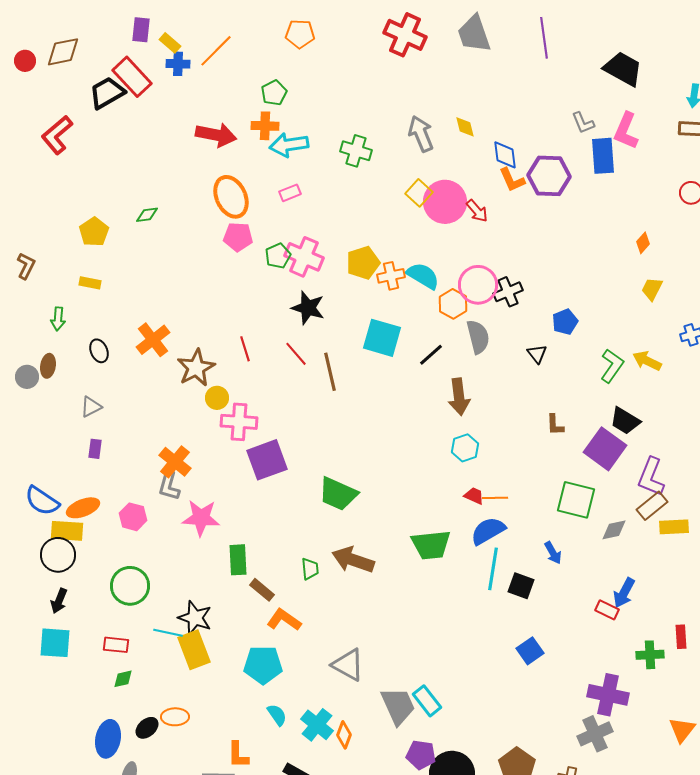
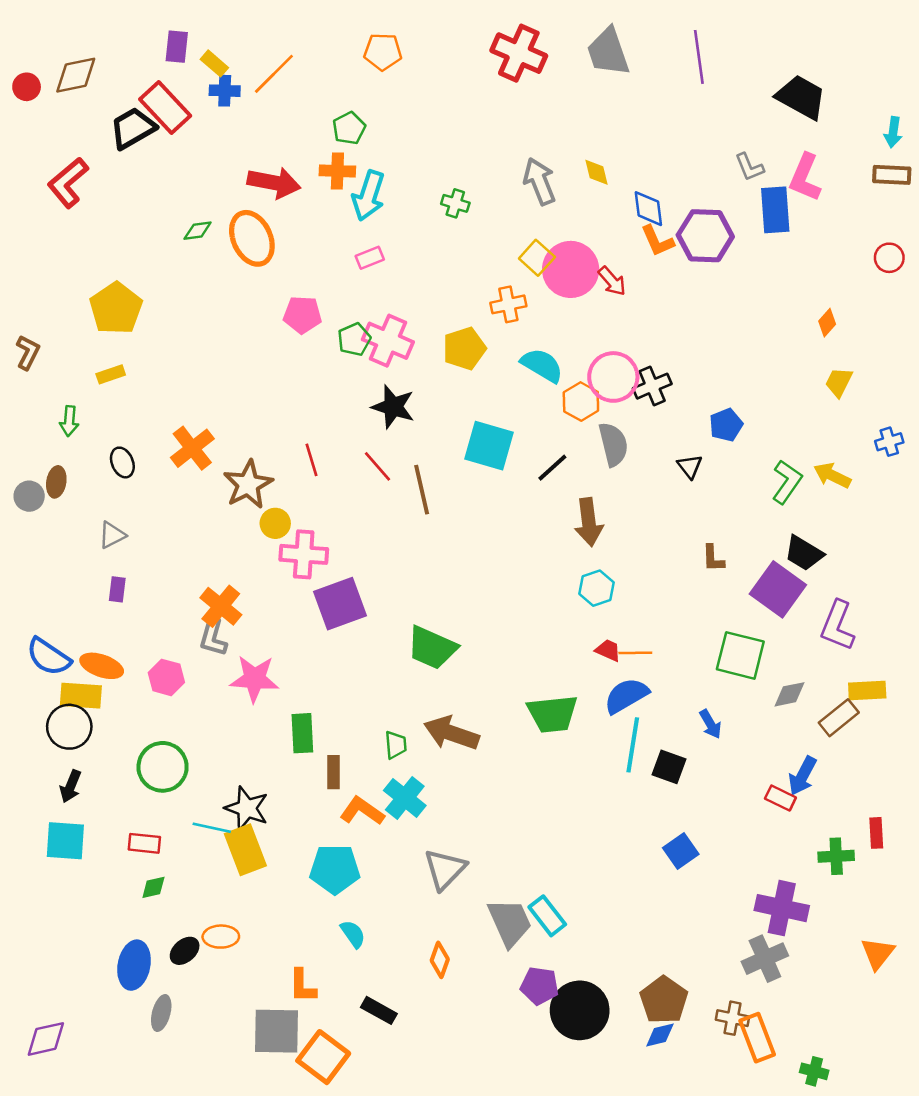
cyan arrow: (289, 145) -> (368, 196), turned -63
green cross: (356, 151) -> (455, 203), size x0.7
orange ellipse: (231, 197) -> (252, 238), moved
green diamond: (147, 215) -> (198, 231), moved
yellow pentagon: (94, 232) -> (116, 308), size x1.4
orange cross: (391, 276) -> (508, 304), moved
yellow rectangle: (90, 283) -> (111, 374), turned -30
brown rectangle: (652, 506) -> (839, 718), moved
orange ellipse: (83, 508) -> (102, 666), turned 40
brown rectangle: (262, 590) -> (334, 772), turned 50
gray triangle: (348, 665) -> (445, 869), turned 45
cyan cross: (317, 725) -> (405, 798), moved

